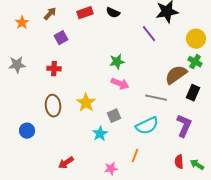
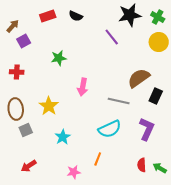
brown arrow: (50, 14) -> (13, 26), moved
green star: (117, 62) -> (59, 58), moved
green cross: (195, 62) -> (158, 17), moved
pink arrow: (120, 84) -> (83, 87), turned 78
gray square: (114, 116) -> (26, 130), moved

